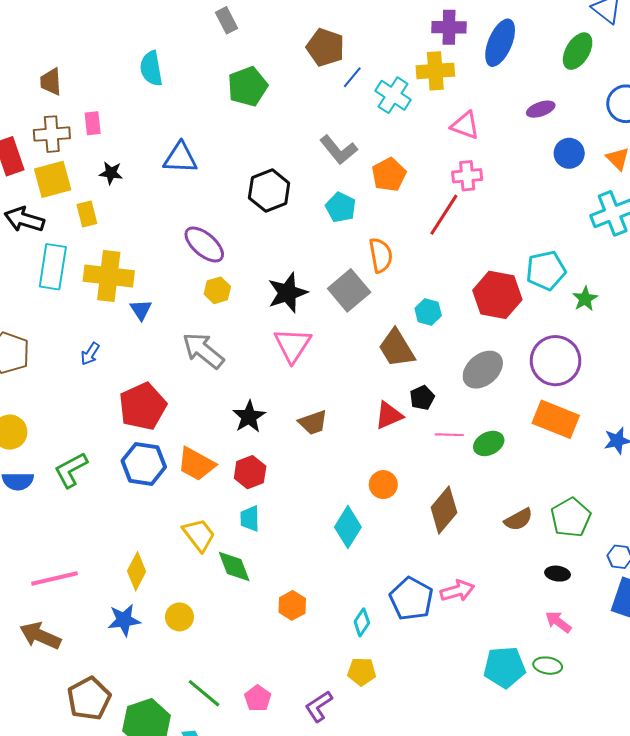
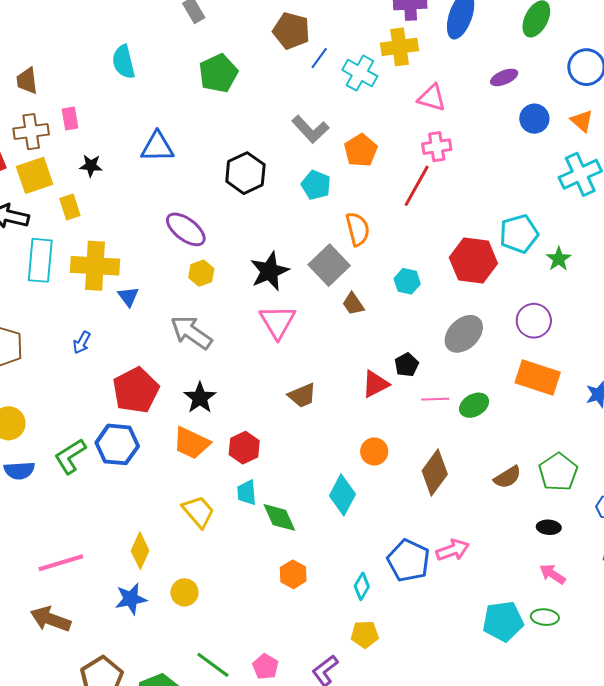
brown trapezoid: (397, 348) -> (353, 304), moved, size x0.6
purple circle: (556, 361) -> (534, 321), size x0.7
black star: (249, 417) -> (200, 398), moved
blue hexagon: (144, 464) -> (117, 444), moved
green diamond: (234, 566) -> (279, 517), moved

